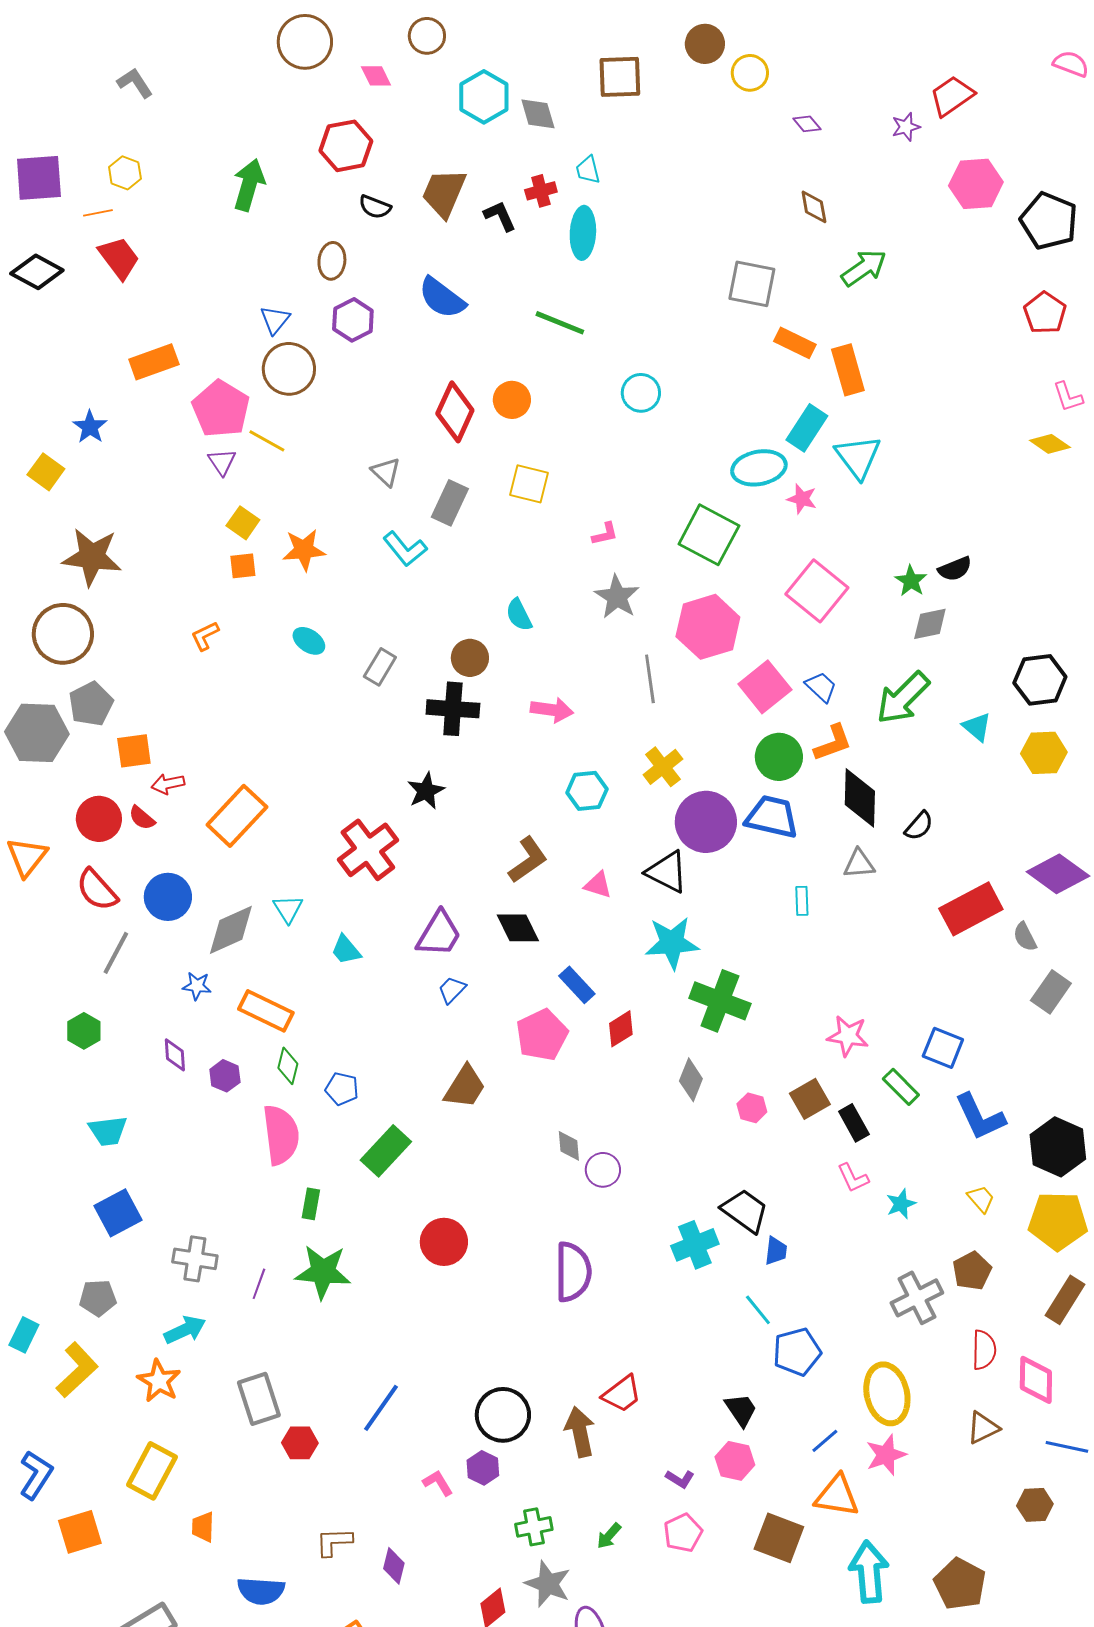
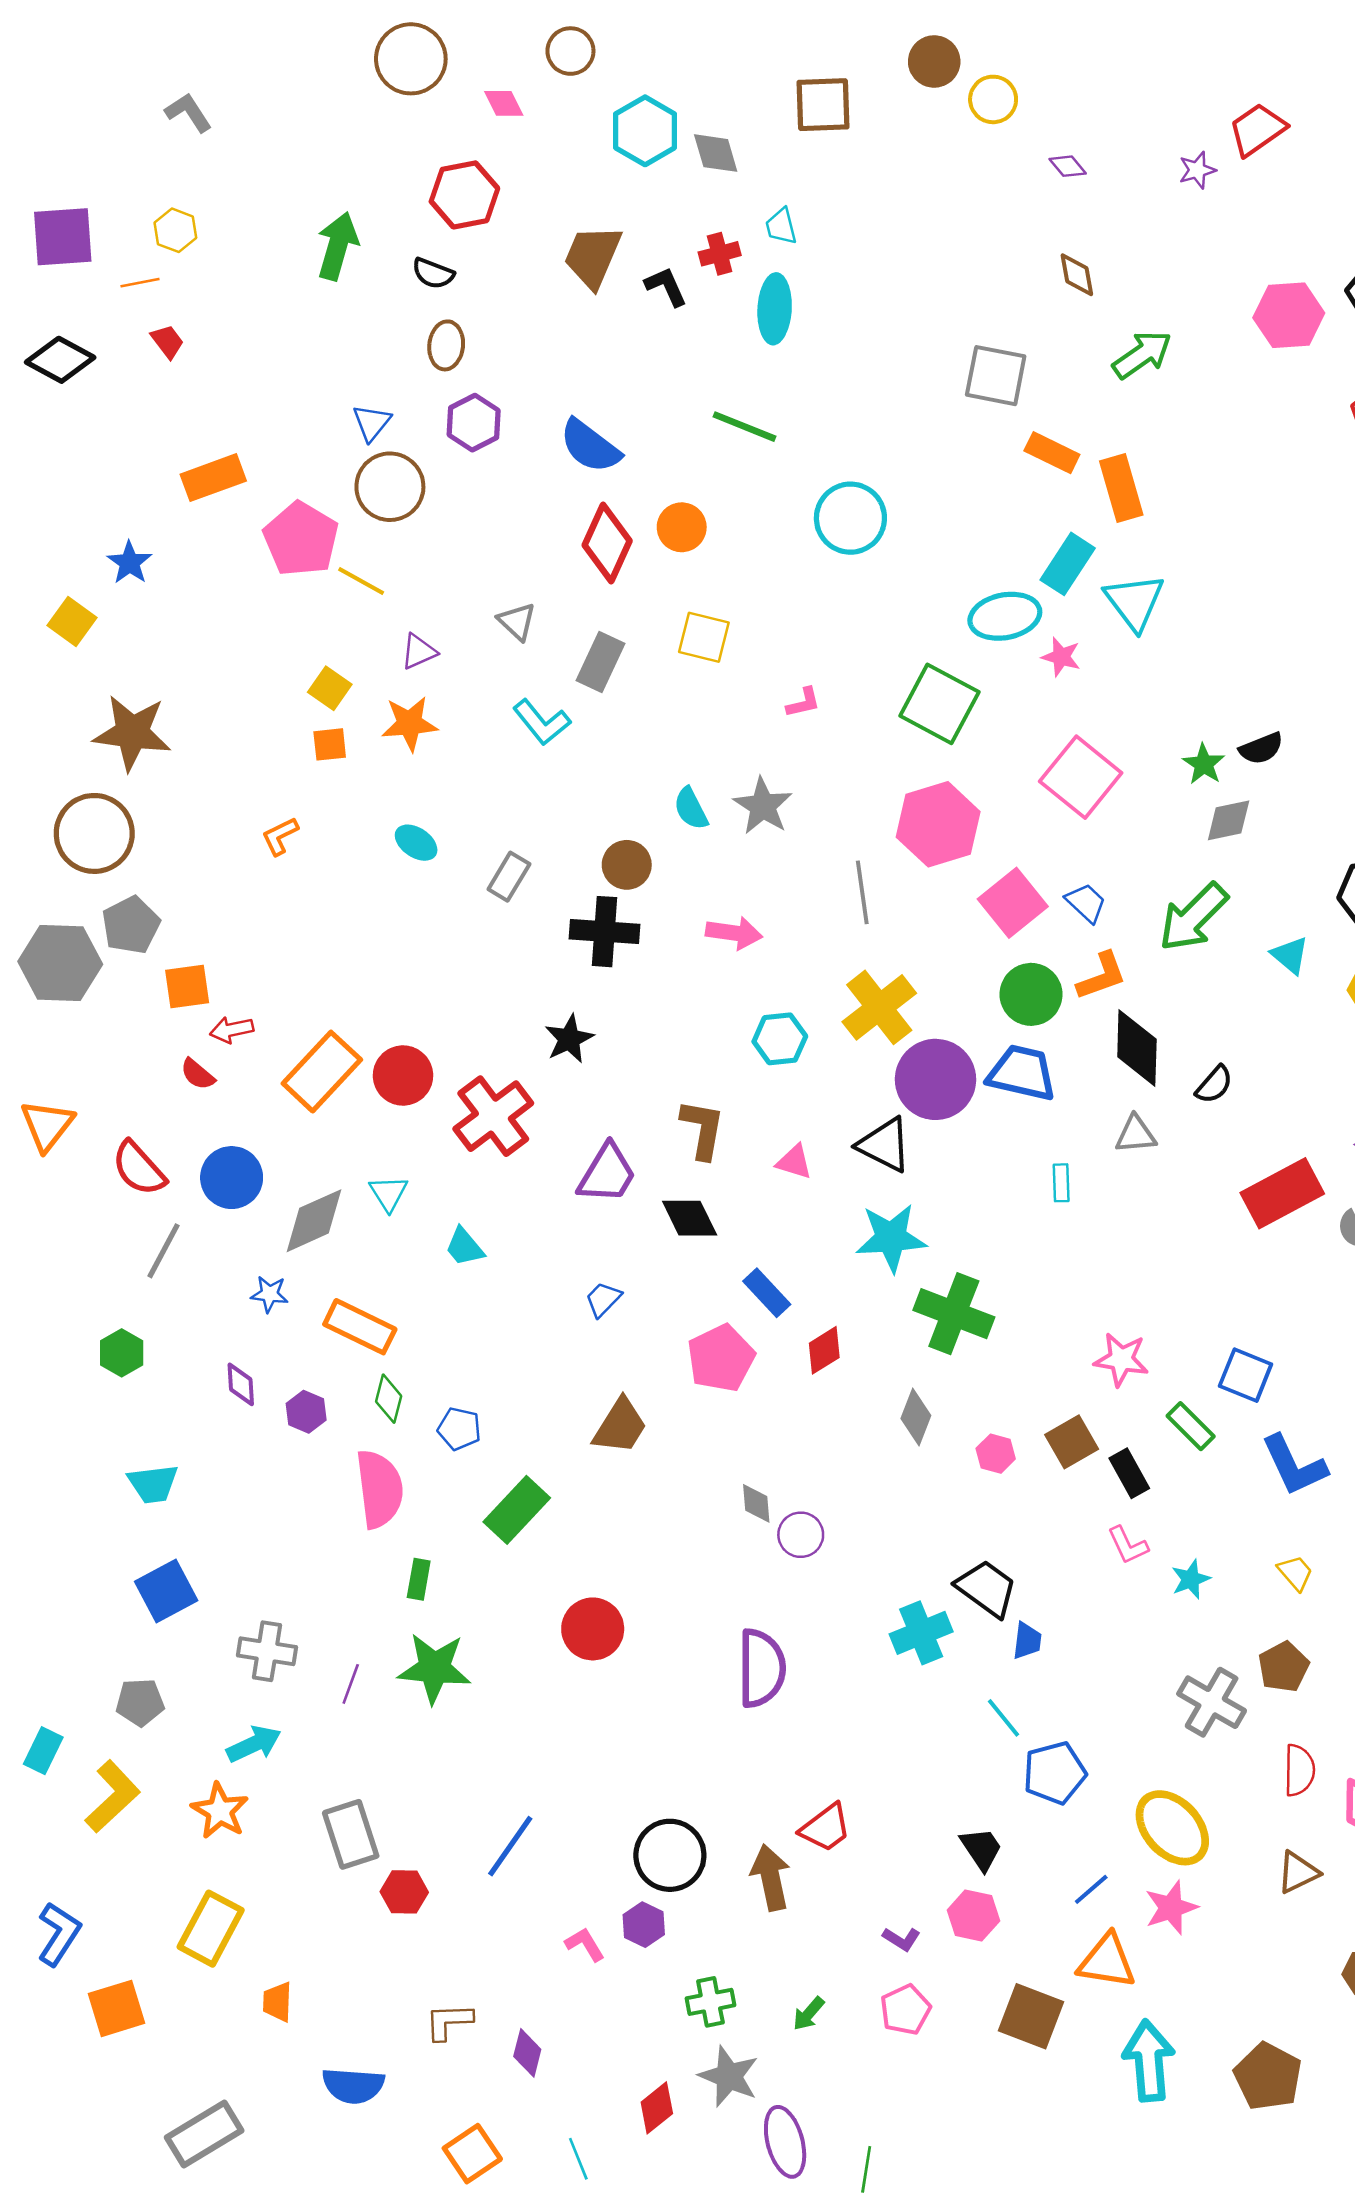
pink hexagon: (976, 184) -> (1289, 315), moved
black semicircle: (375, 207) -> (433, 273), moved
red trapezoid: (119, 258) -> (167, 341), size x0.6
blue semicircle: (442, 298) -> (590, 446), moved
cyan circle: (641, 393) -> (850, 518), size x1.4
purple triangle: (222, 462) -> (419, 652), moved, turned 40
gray star: (617, 597) -> (763, 806), moved
yellow cross: (663, 767) -> (879, 1007), size x1.4
red circle: (99, 819) -> (403, 1075), moved
brown L-shape: (528, 860) -> (703, 1129), turned -45
purple trapezoid: (439, 934) -> (607, 1174), moved
gray cross: (917, 1298) -> (1212, 1702), turned -33
yellow ellipse: (887, 1394) -> (1172, 1828), turned -30

